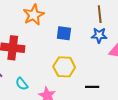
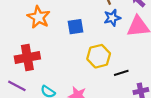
yellow hexagon: (64, 67) -> (99, 56), moved

